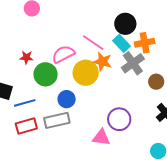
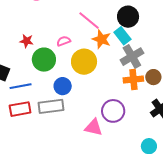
pink line: (93, 43) -> (89, 20), moved
orange cross: (145, 43) -> (133, 80), moved
pink semicircle: (63, 54) -> (64, 41), size x0.6
orange star: (102, 62) -> (102, 39), moved

